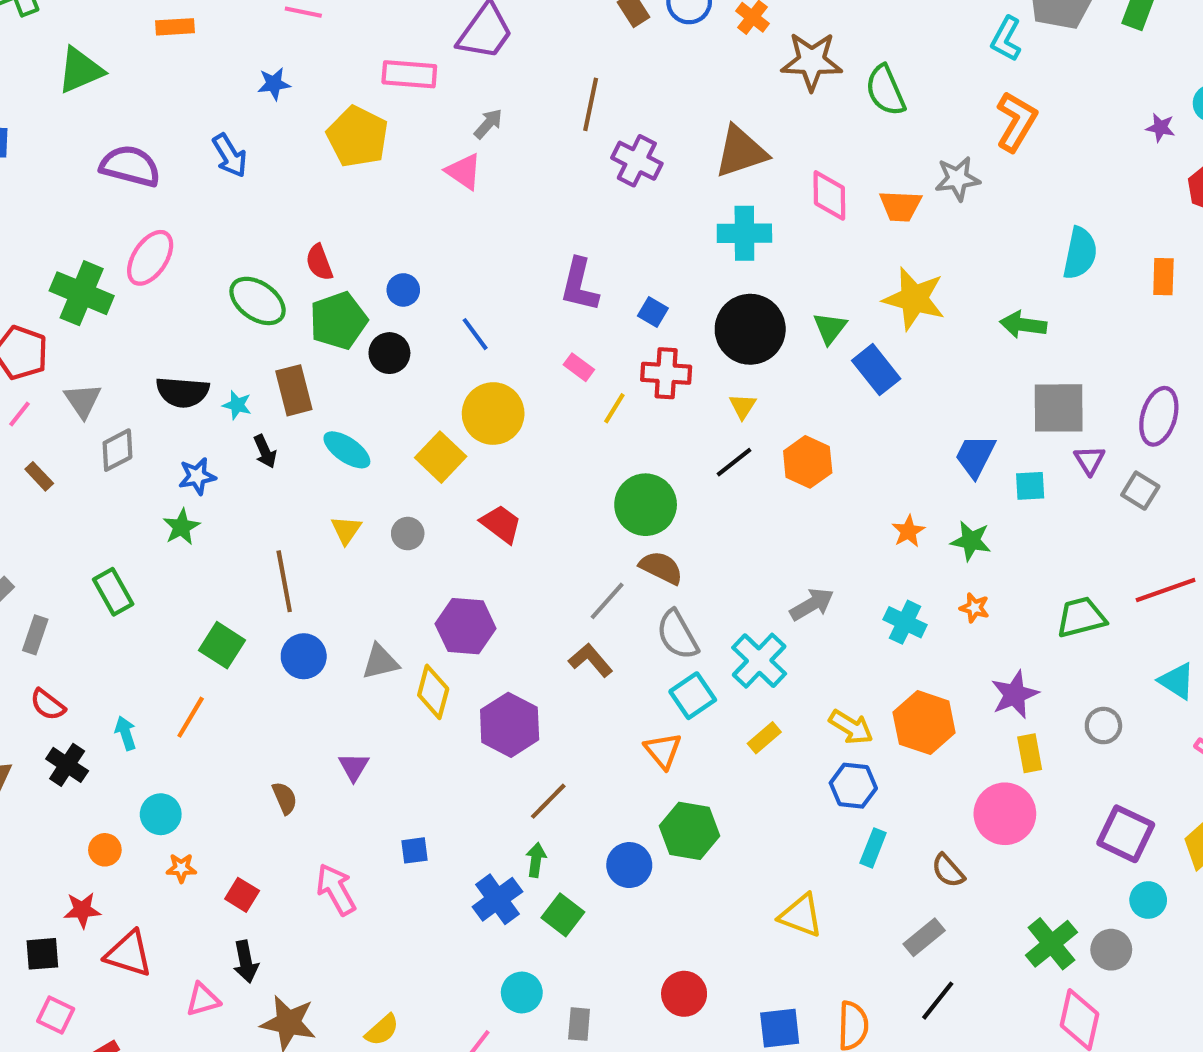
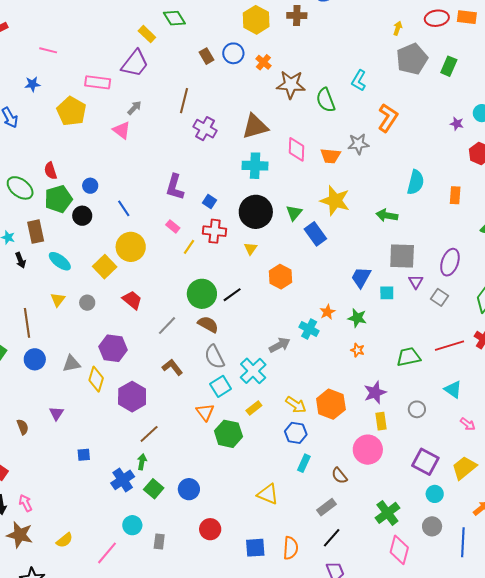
cyan L-shape: (1006, 39) -> (359, 81), moved
black line: (734, 462) -> (232, 295), moved
gray line: (607, 601) -> (167, 326), moved
cyan cross: (905, 622) -> (309, 329), moved
green hexagon: (689, 831) -> (228, 434), moved
blue circle: (629, 865) -> (189, 489), moved
pink arrow: (336, 889) -> (25, 503), moved, size x0.7
gray circle: (1111, 950) -> (432, 526), moved

